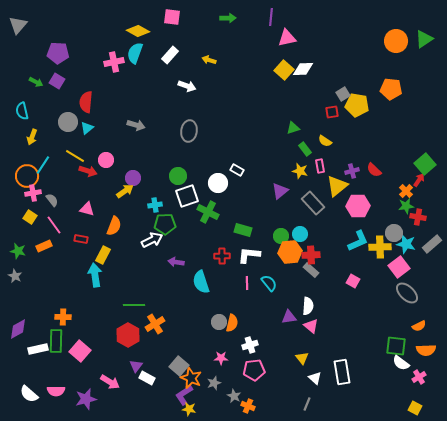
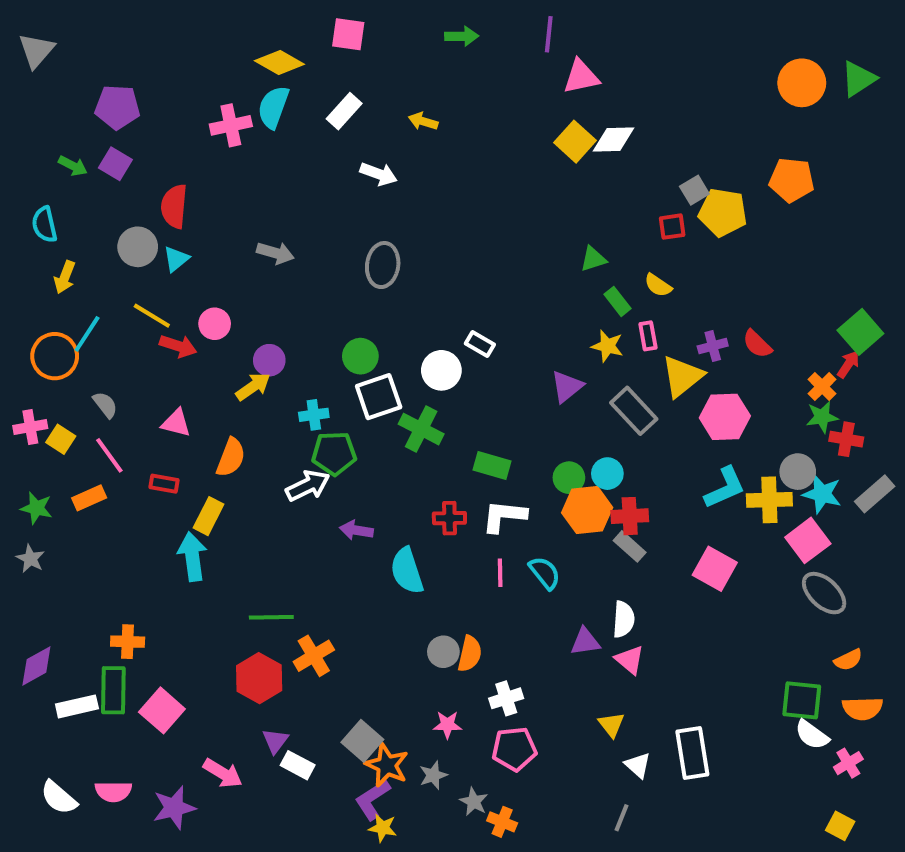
pink cross: (33, 193) -> (30, 427), moved
pink square: (353, 281) -> (715, 569), size x1.5

